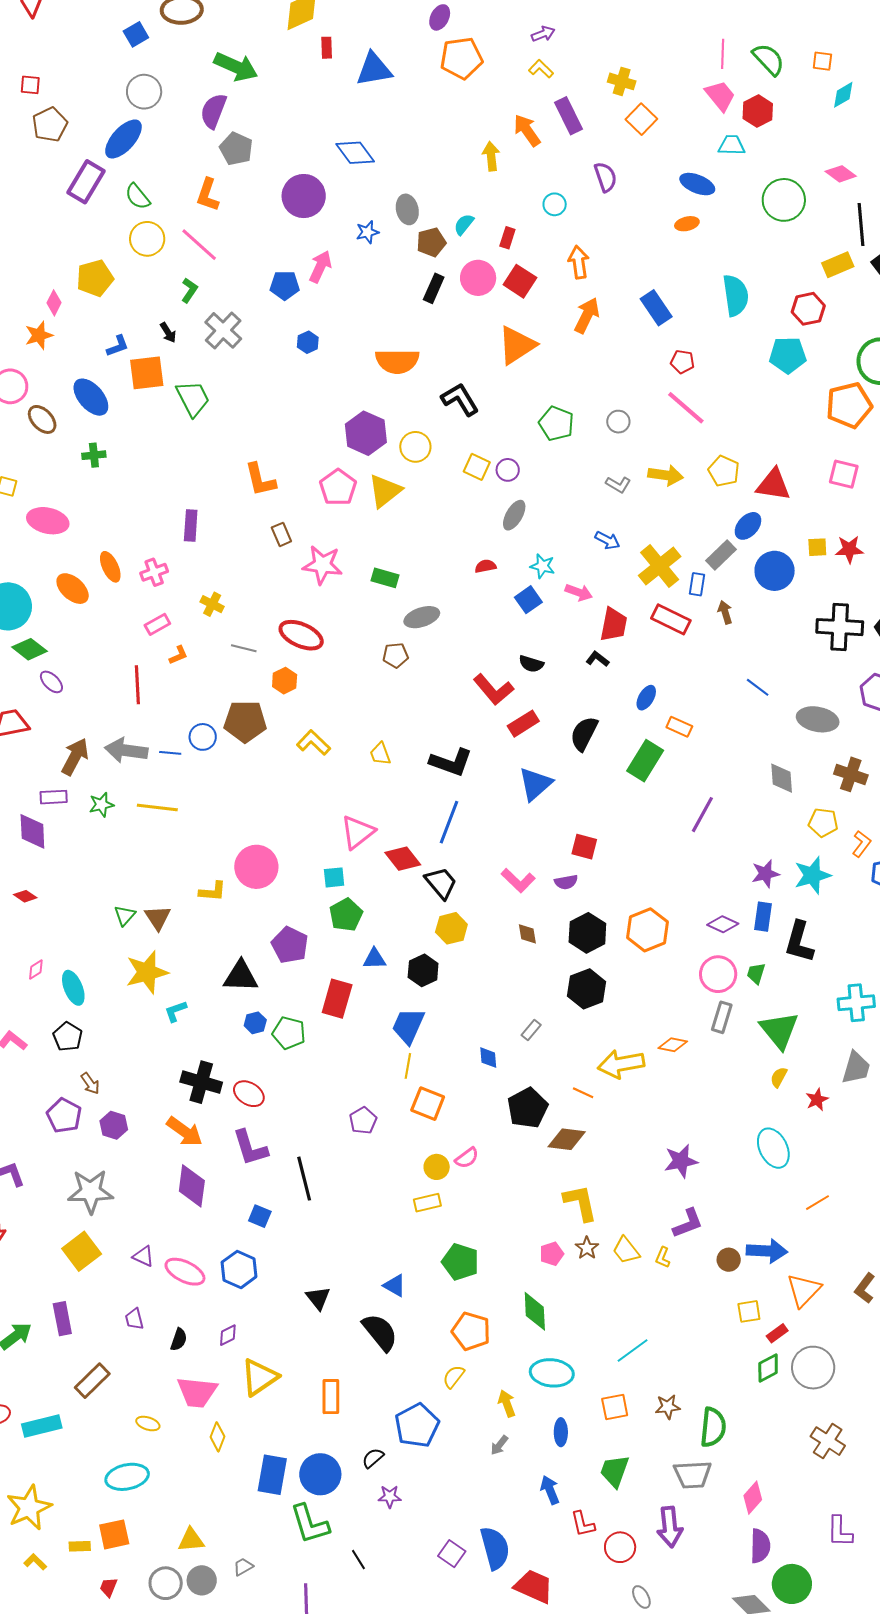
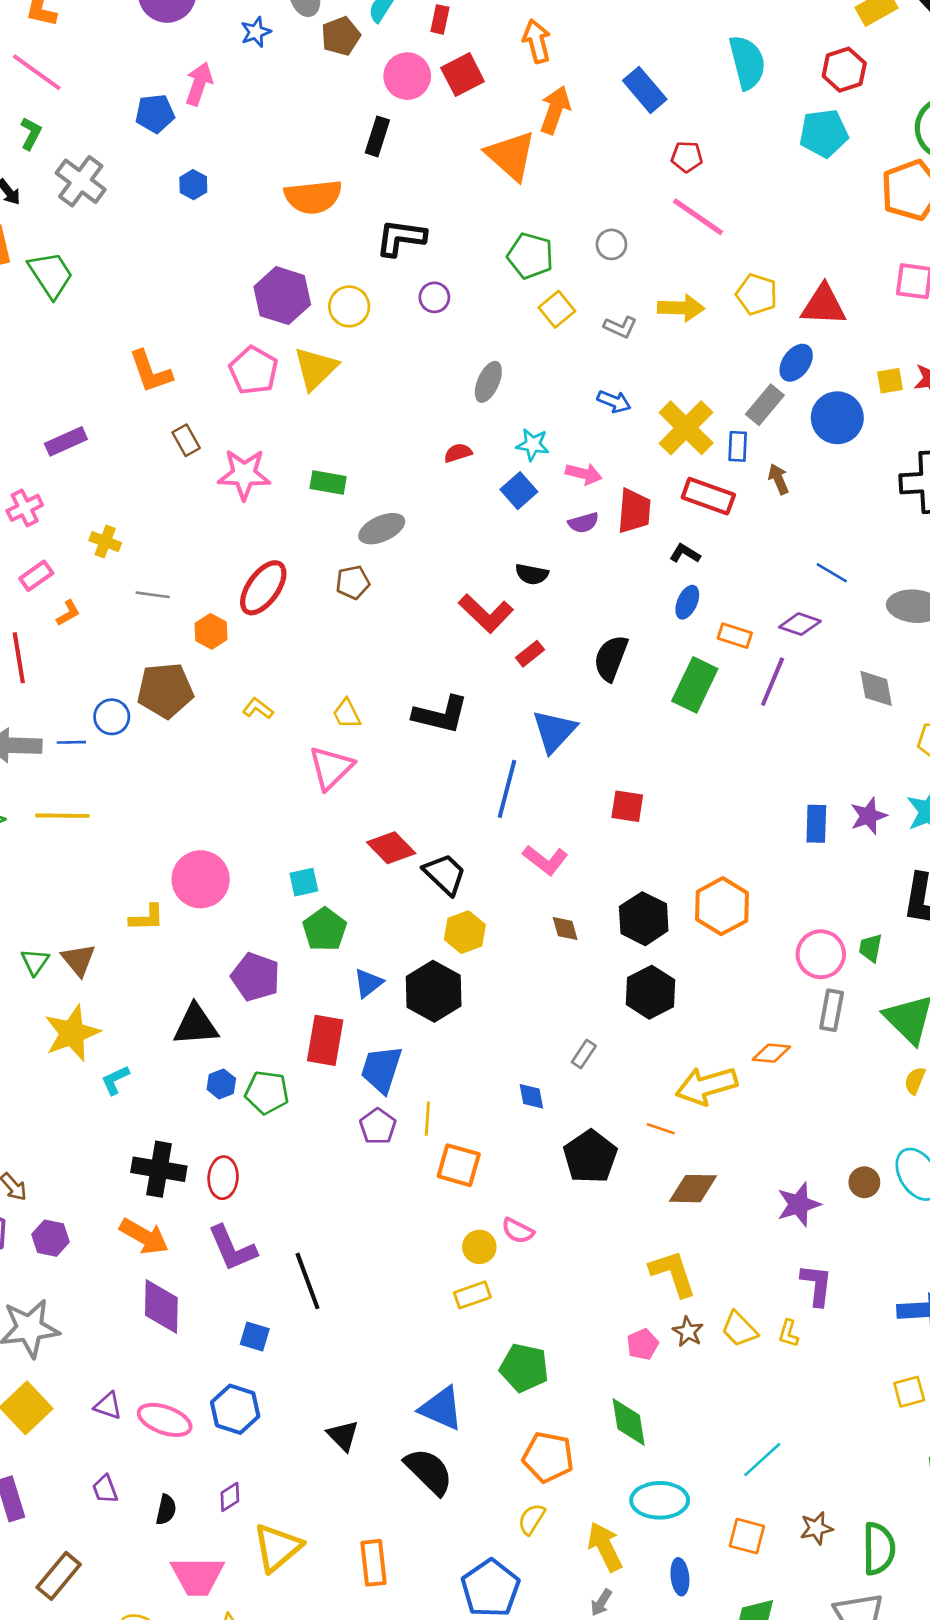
red square: (520, 281) -> (463, 75), turned 36
black rectangle: (434, 288) -> (377, 136), moved
orange triangle: (517, 345) -> (511, 156), moved, turned -39
black L-shape: (460, 399) -> (401, 238), turned -45
yellow square: (477, 467) -> (557, 309), moved, turned 32
purple circle: (508, 470) -> (434, 297), moved
purple rectangle: (191, 525) -> (66, 441), turned 68
red ellipse: (301, 635) -> (263, 588), moved, turned -72
black L-shape: (597, 659) -> (685, 553), moved
red rectangle: (523, 724) -> (530, 654), size x0.7
yellow L-shape: (314, 743) -> (258, 708), size x0.7
purple line: (702, 815) -> (773, 682), moved
blue line: (449, 822) -> (507, 789), moved
pink triangle: (358, 832) -> (331, 768), moved
purple semicircle: (566, 882) -> (583, 523), moved
blue rectangle: (763, 917) -> (816, 824), moved
purple diamond: (723, 924) -> (800, 624), moved
blue triangle: (374, 959) -> (368, 983), turned -30
black hexagon: (423, 970) -> (434, 991), size x1.4
blue trapezoid: (408, 1026) -> (381, 1069), moved
red ellipse: (249, 1094) -> (223, 1178), turned 68
purple pentagon: (363, 1120) -> (378, 1126), moved
brown diamond: (567, 1139) -> (693, 1189), moved
pink semicircle: (467, 1158) -> (518, 1231), turned 70
purple L-shape: (688, 1223) -> (817, 1285), turned -56
brown circle: (729, 1260) -> (864, 1182), moved
blue triangle: (395, 1286) -> (441, 1408), size x1.5
yellow arrow: (507, 1403) -> (605, 1547), size x1.4
orange square: (615, 1407) -> (747, 1536), turned 32

